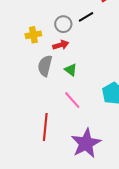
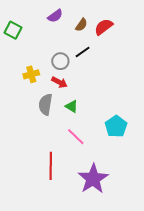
red arrow: (61, 45) -> (59, 82), turned 49

